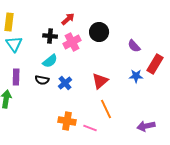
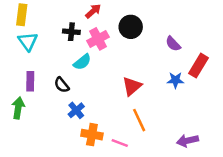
cyan semicircle: (50, 61) -> (82, 62), moved
black semicircle: (42, 80) -> (62, 85), turned 40
blue cross: (65, 83) -> (76, 110), moved

